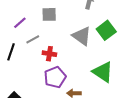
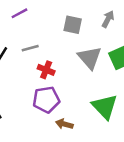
gray square: (49, 14) -> (73, 25), moved
purple line: (20, 23) -> (19, 13), moved

